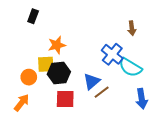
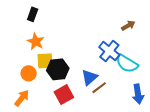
brown arrow: (132, 28) -> (128, 26), turned -112
orange star: (57, 45) -> (36, 42), moved, turned -30
red square: (65, 99) -> (64, 95), turned -30

